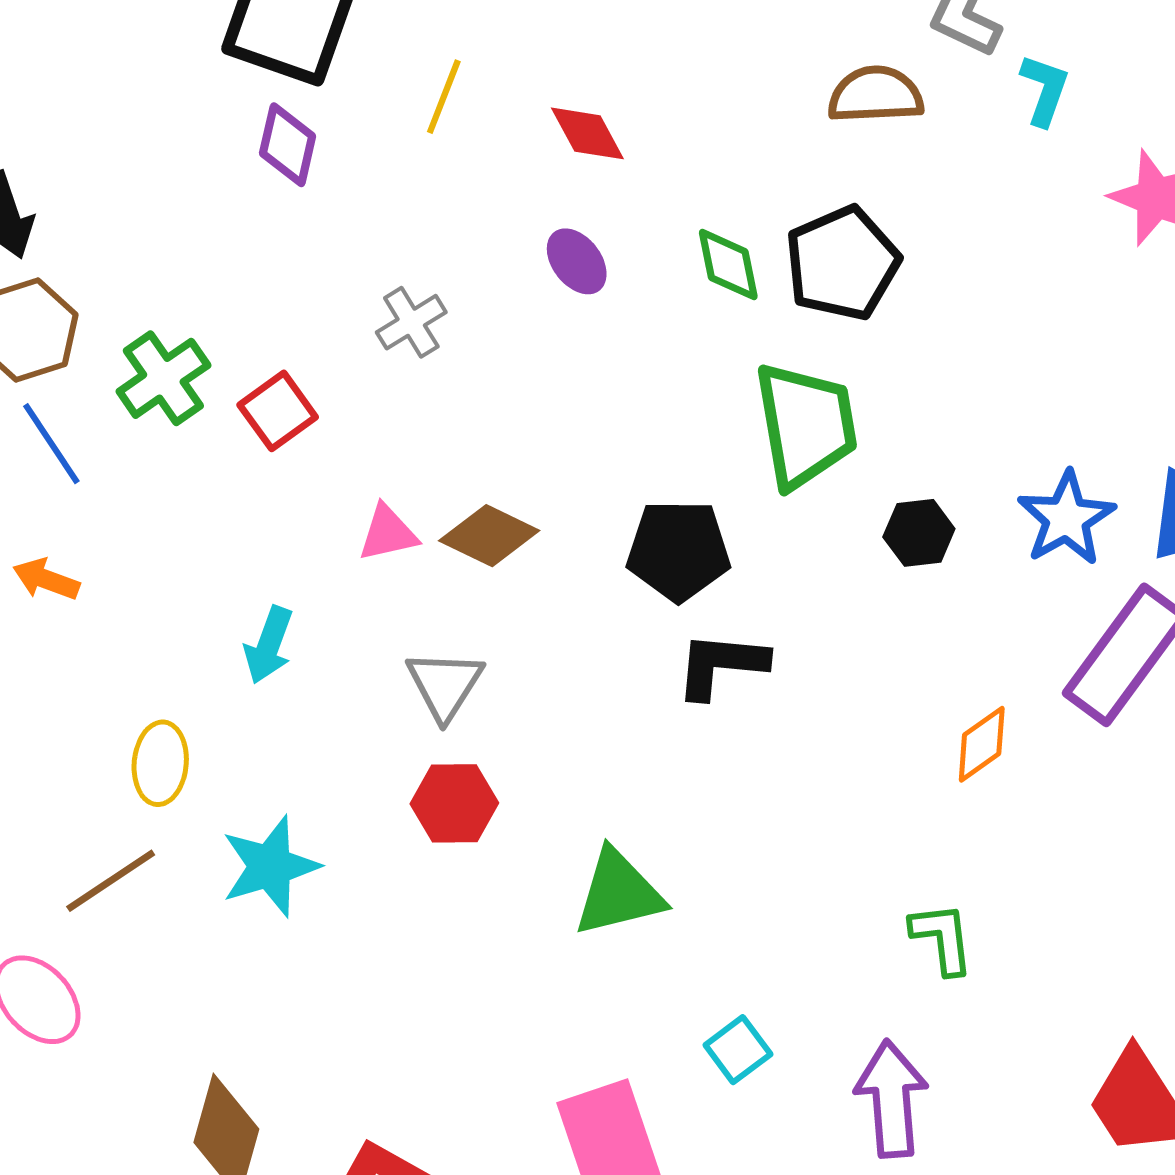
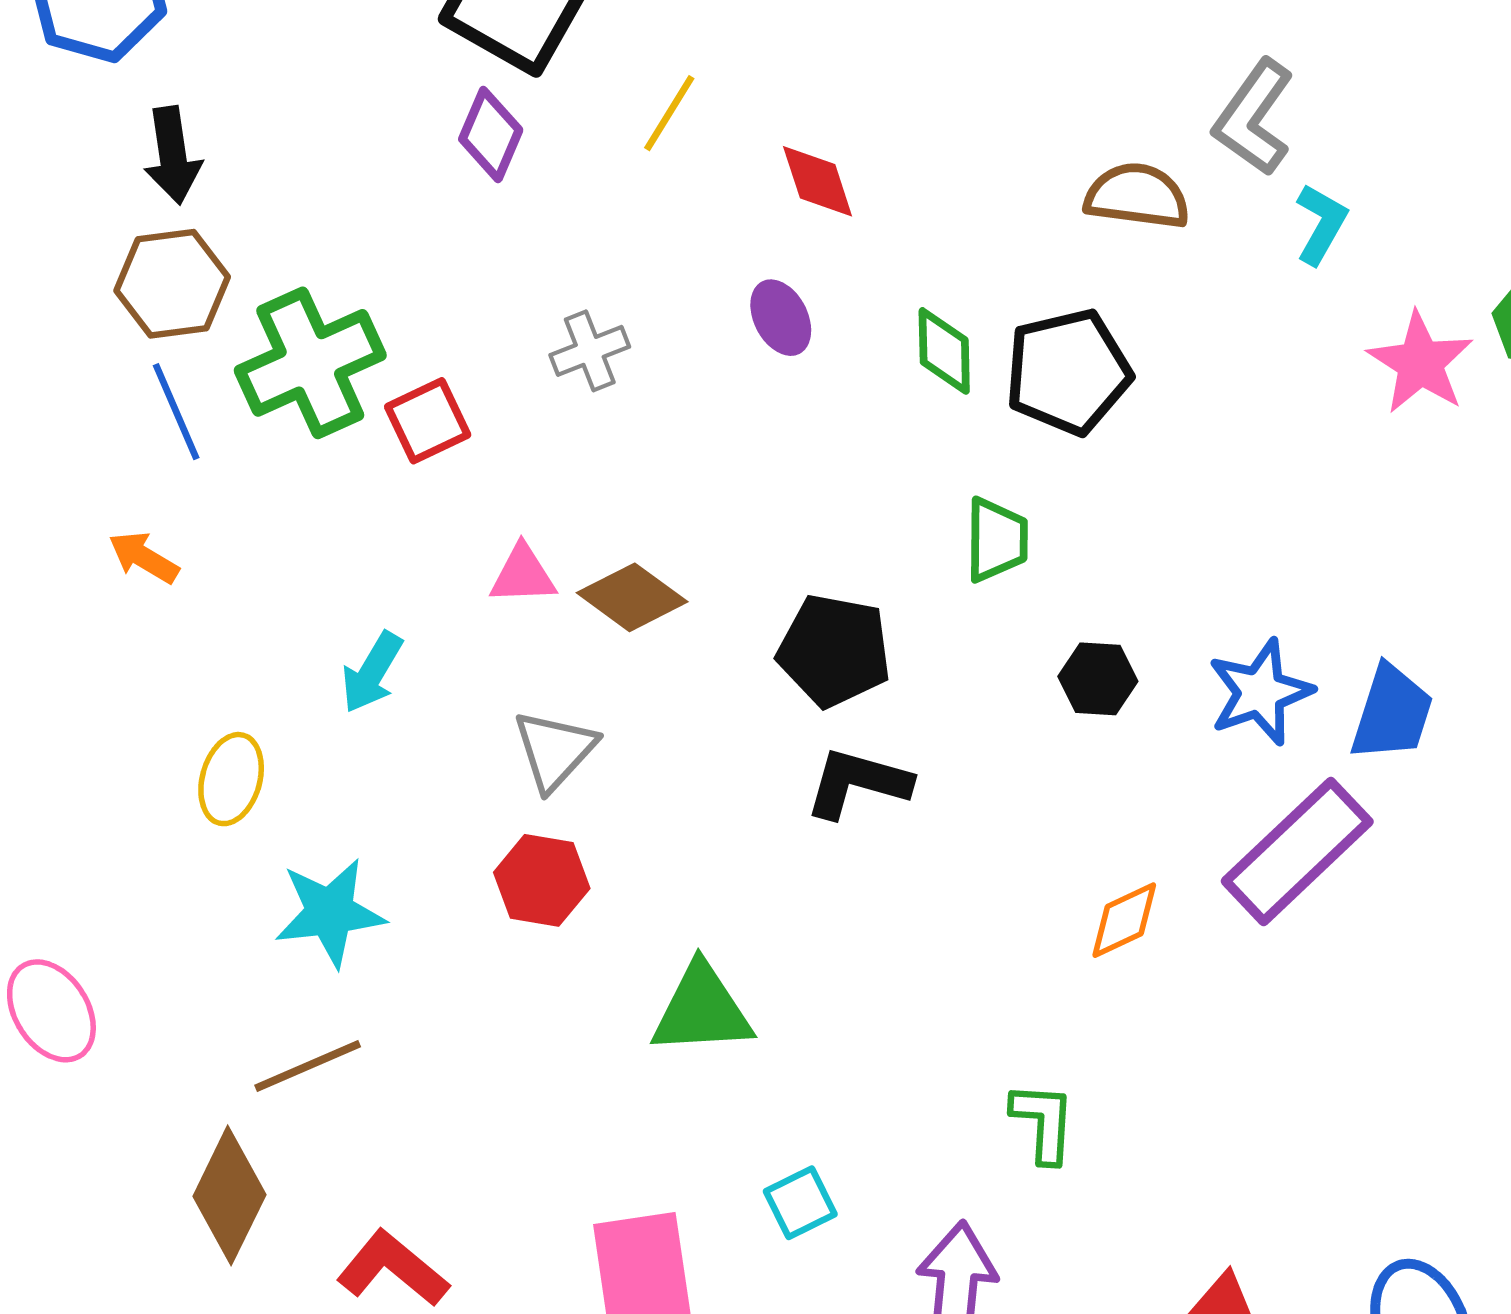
green cross: (163, 378) -> (310, 363), size x1.4
green trapezoid: (806, 425) -> (997, 540), size x0.6
brown line: (111, 881) -> (308, 1066), moved

